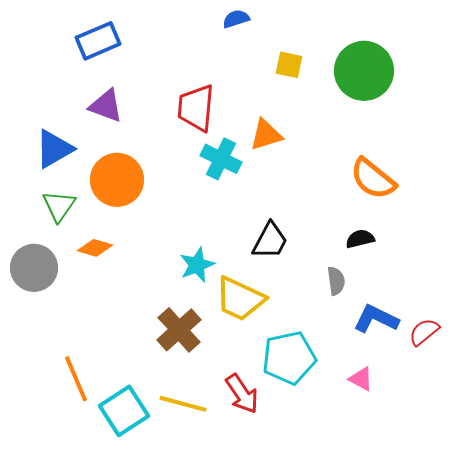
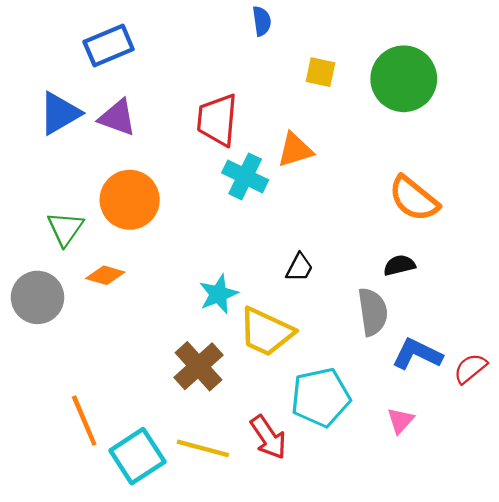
blue semicircle: (236, 19) -> (262, 21), turned 100
blue triangle: (54, 149) -> (60, 113), moved
black trapezoid: (270, 241) -> (299, 267), size x0.7
gray semicircle: (336, 281) -> (373, 312), size x1.5
pink triangle: (361, 379) -> (400, 421), turned 44

